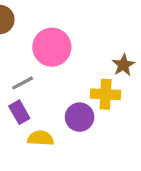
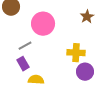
brown star: (123, 65) -> (87, 17), moved
purple circle: (80, 117) -> (85, 72), moved

